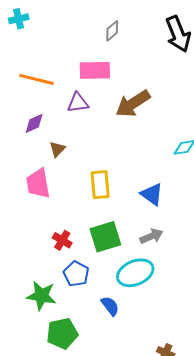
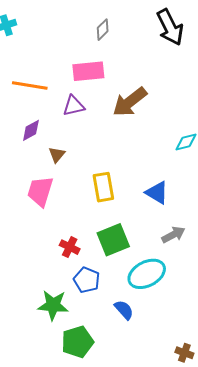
pink trapezoid: (38, 184) -> (40, 191), turned 32
gray arrow: (151, 236) -> (173, 235), moved

